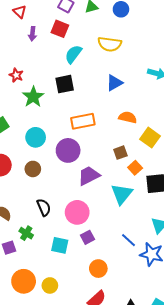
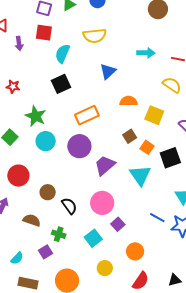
green star: (33, 97) -> (36, 116), moved
brown circle: (33, 169) -> (48, 192), moved
cyan square: (60, 245) -> (93, 238), turned -36
yellow circle: (50, 285) -> (105, 268), moved

